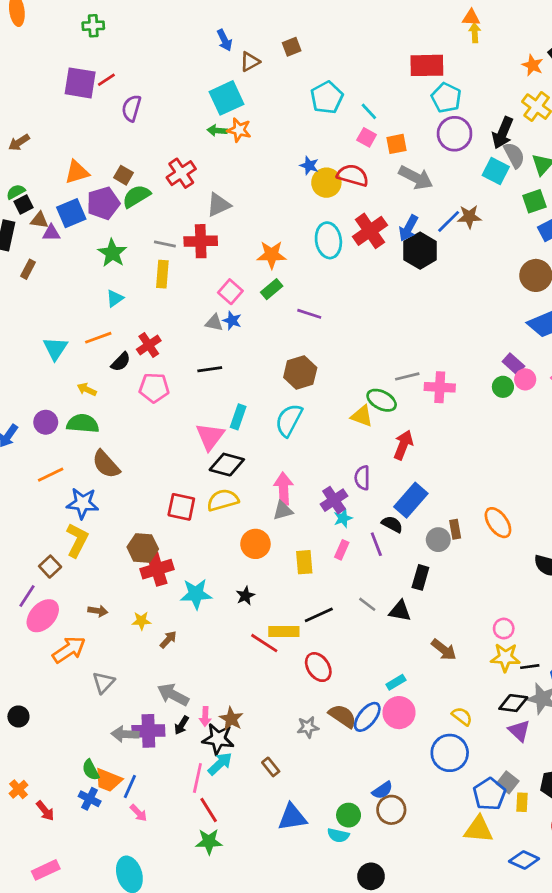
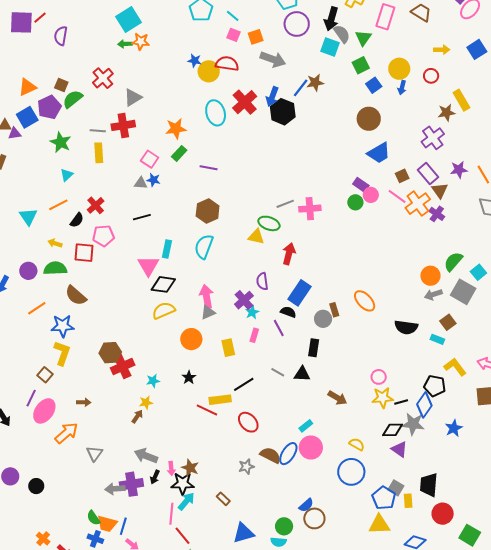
red square: (181, 507) -> (84, 253), moved
cyan star: (196, 594) -> (153, 381), size x0.6
yellow star: (141, 621) -> (146, 403), moved

